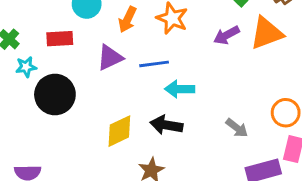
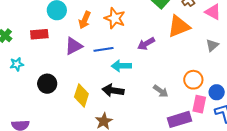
purple arrow: (226, 35) -> (146, 44), moved
cyan star: (26, 67) -> (17, 64), moved
black circle: (55, 95) -> (47, 84), moved, size x0.7
yellow diamond: (119, 131) -> (81, 95), turned -45

